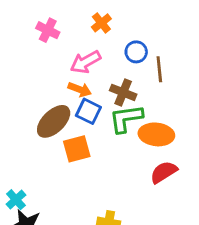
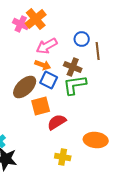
orange cross: (101, 23) -> (36, 19), moved, size x1.5
orange ellipse: (156, 134) -> (96, 140), moved
red semicircle: (164, 172) -> (57, 122), moved

